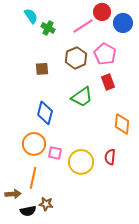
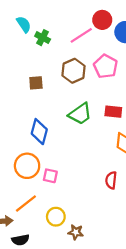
red rectangle: (108, 82) -> (113, 112), moved, turned -63
yellow circle: (81, 162) -> (56, 217), moved, size x0.7
orange line: (33, 178) -> (26, 203), turned 40
brown star: (46, 204) -> (76, 232), moved

